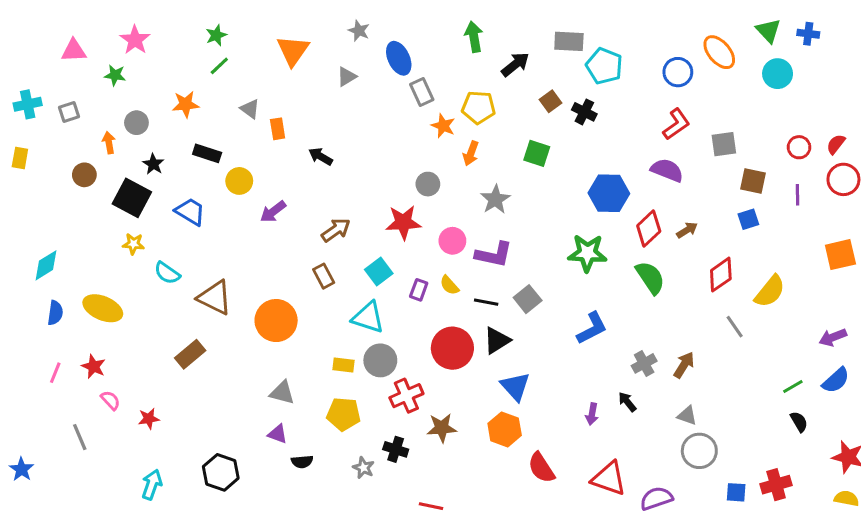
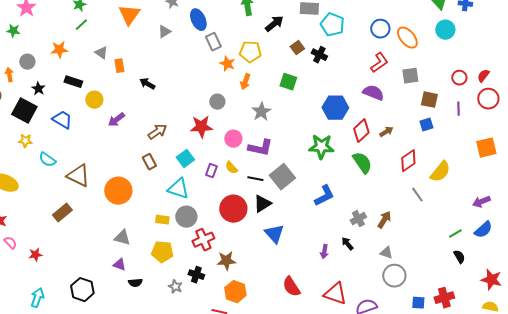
orange ellipse: (719, 52) -> (407, 38), moved
gray square: (528, 299) -> (282, 177), size x1.4
orange hexagon: (505, 429) -> (235, 292), moved

